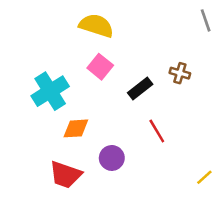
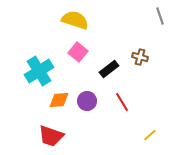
purple circle: (112, 158) -> (87, 101), moved
yellow line: (204, 177) -> (150, 135), moved

